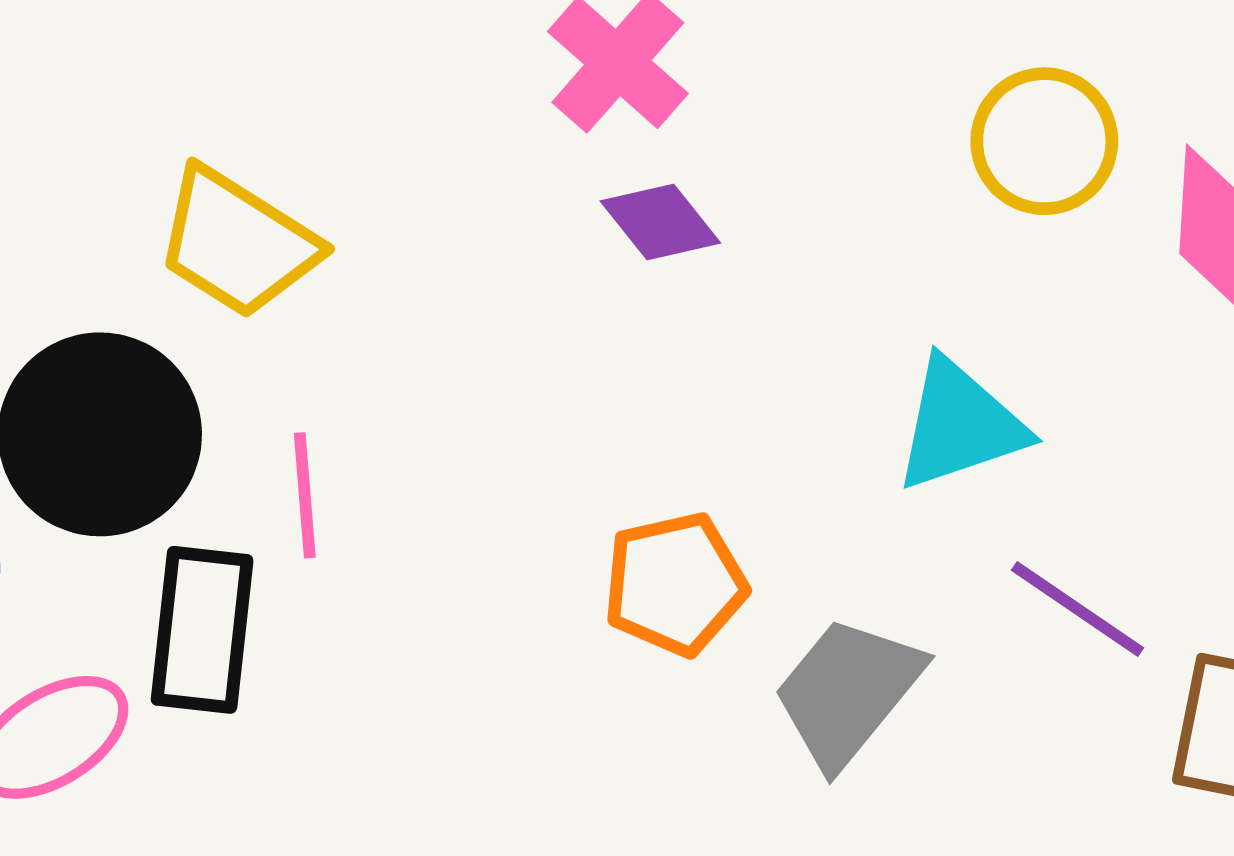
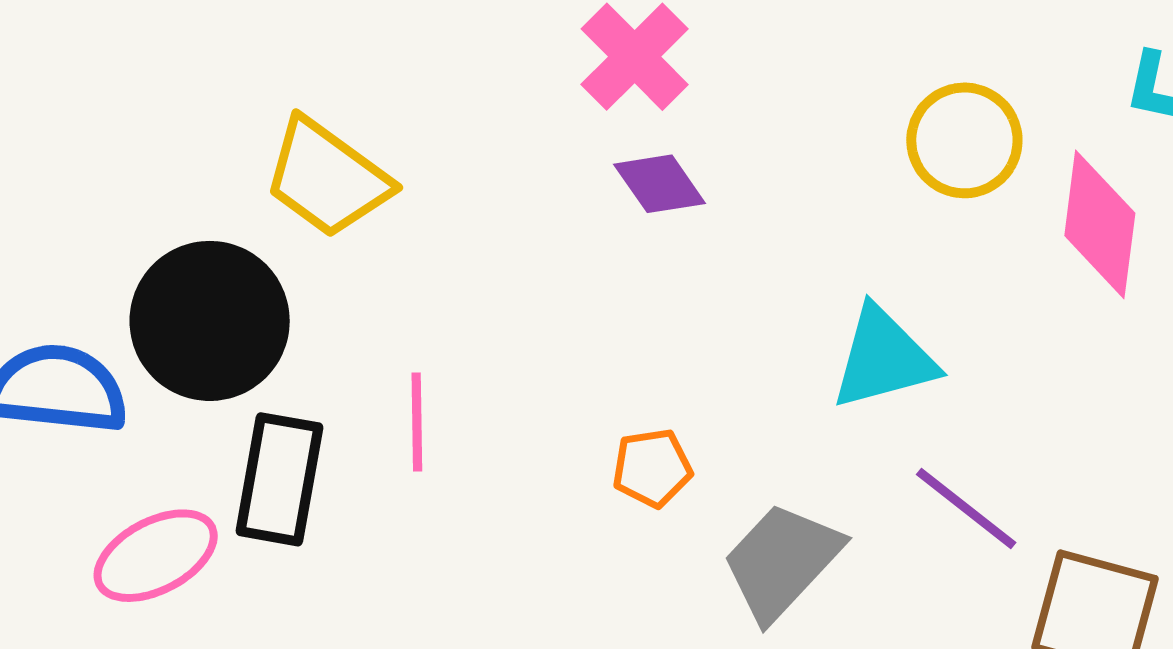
pink line: (305, 495) -> (417, 422), moved
orange pentagon: (675, 584) -> (652, 468), size x0.7

